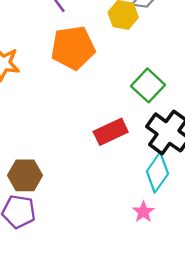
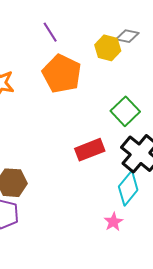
orange pentagon: (73, 48) -> (62, 74), turned 30

